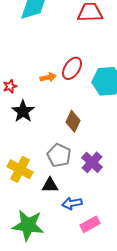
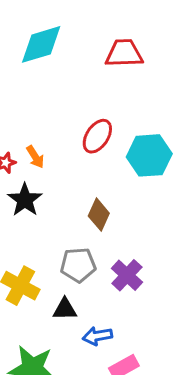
orange arrow: (48, 77) -> (35, 157), moved, turned 70
gray pentagon: (59, 155) -> (78, 265), turned -30

